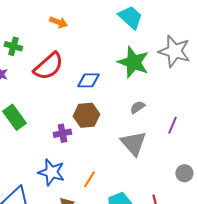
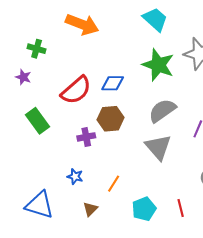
orange arrow: (58, 22) -> (82, 24), size x1.8
red semicircle: (48, 66) -> (76, 90), moved
gray semicircle: (137, 107) -> (162, 111), size x1.8
blue star: (51, 172) -> (75, 177), size x0.6

